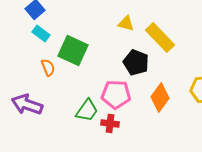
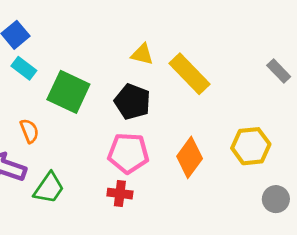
black pentagon: (136, 62) -> (132, 102), moved
orange semicircle: (48, 67) -> (29, 131), moved
green trapezoid: (87, 110) -> (49, 188), moved

